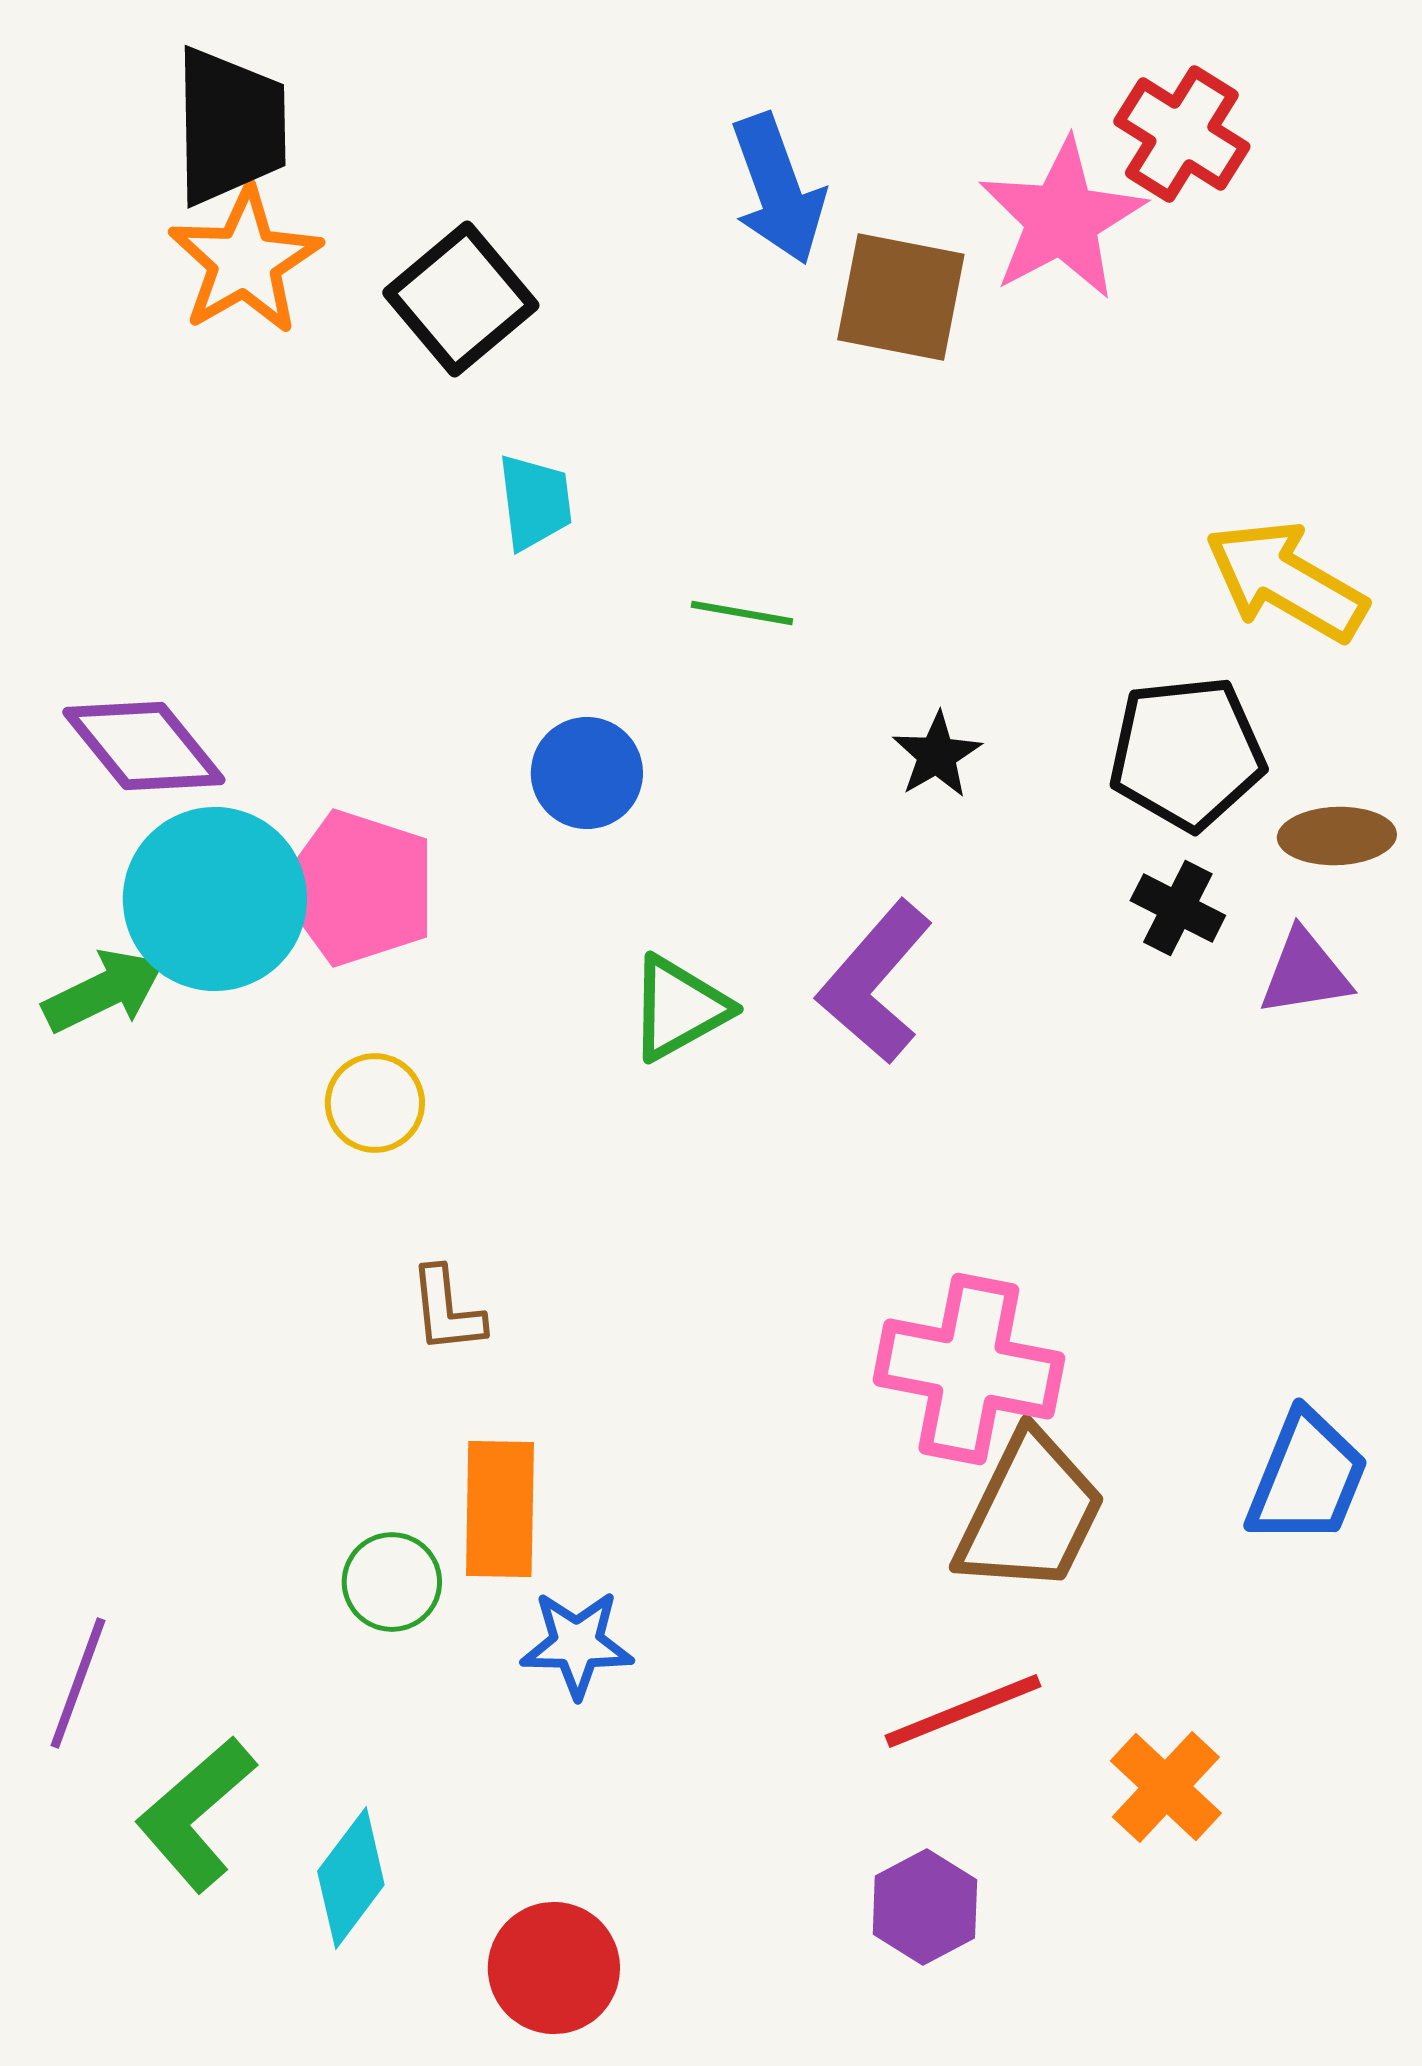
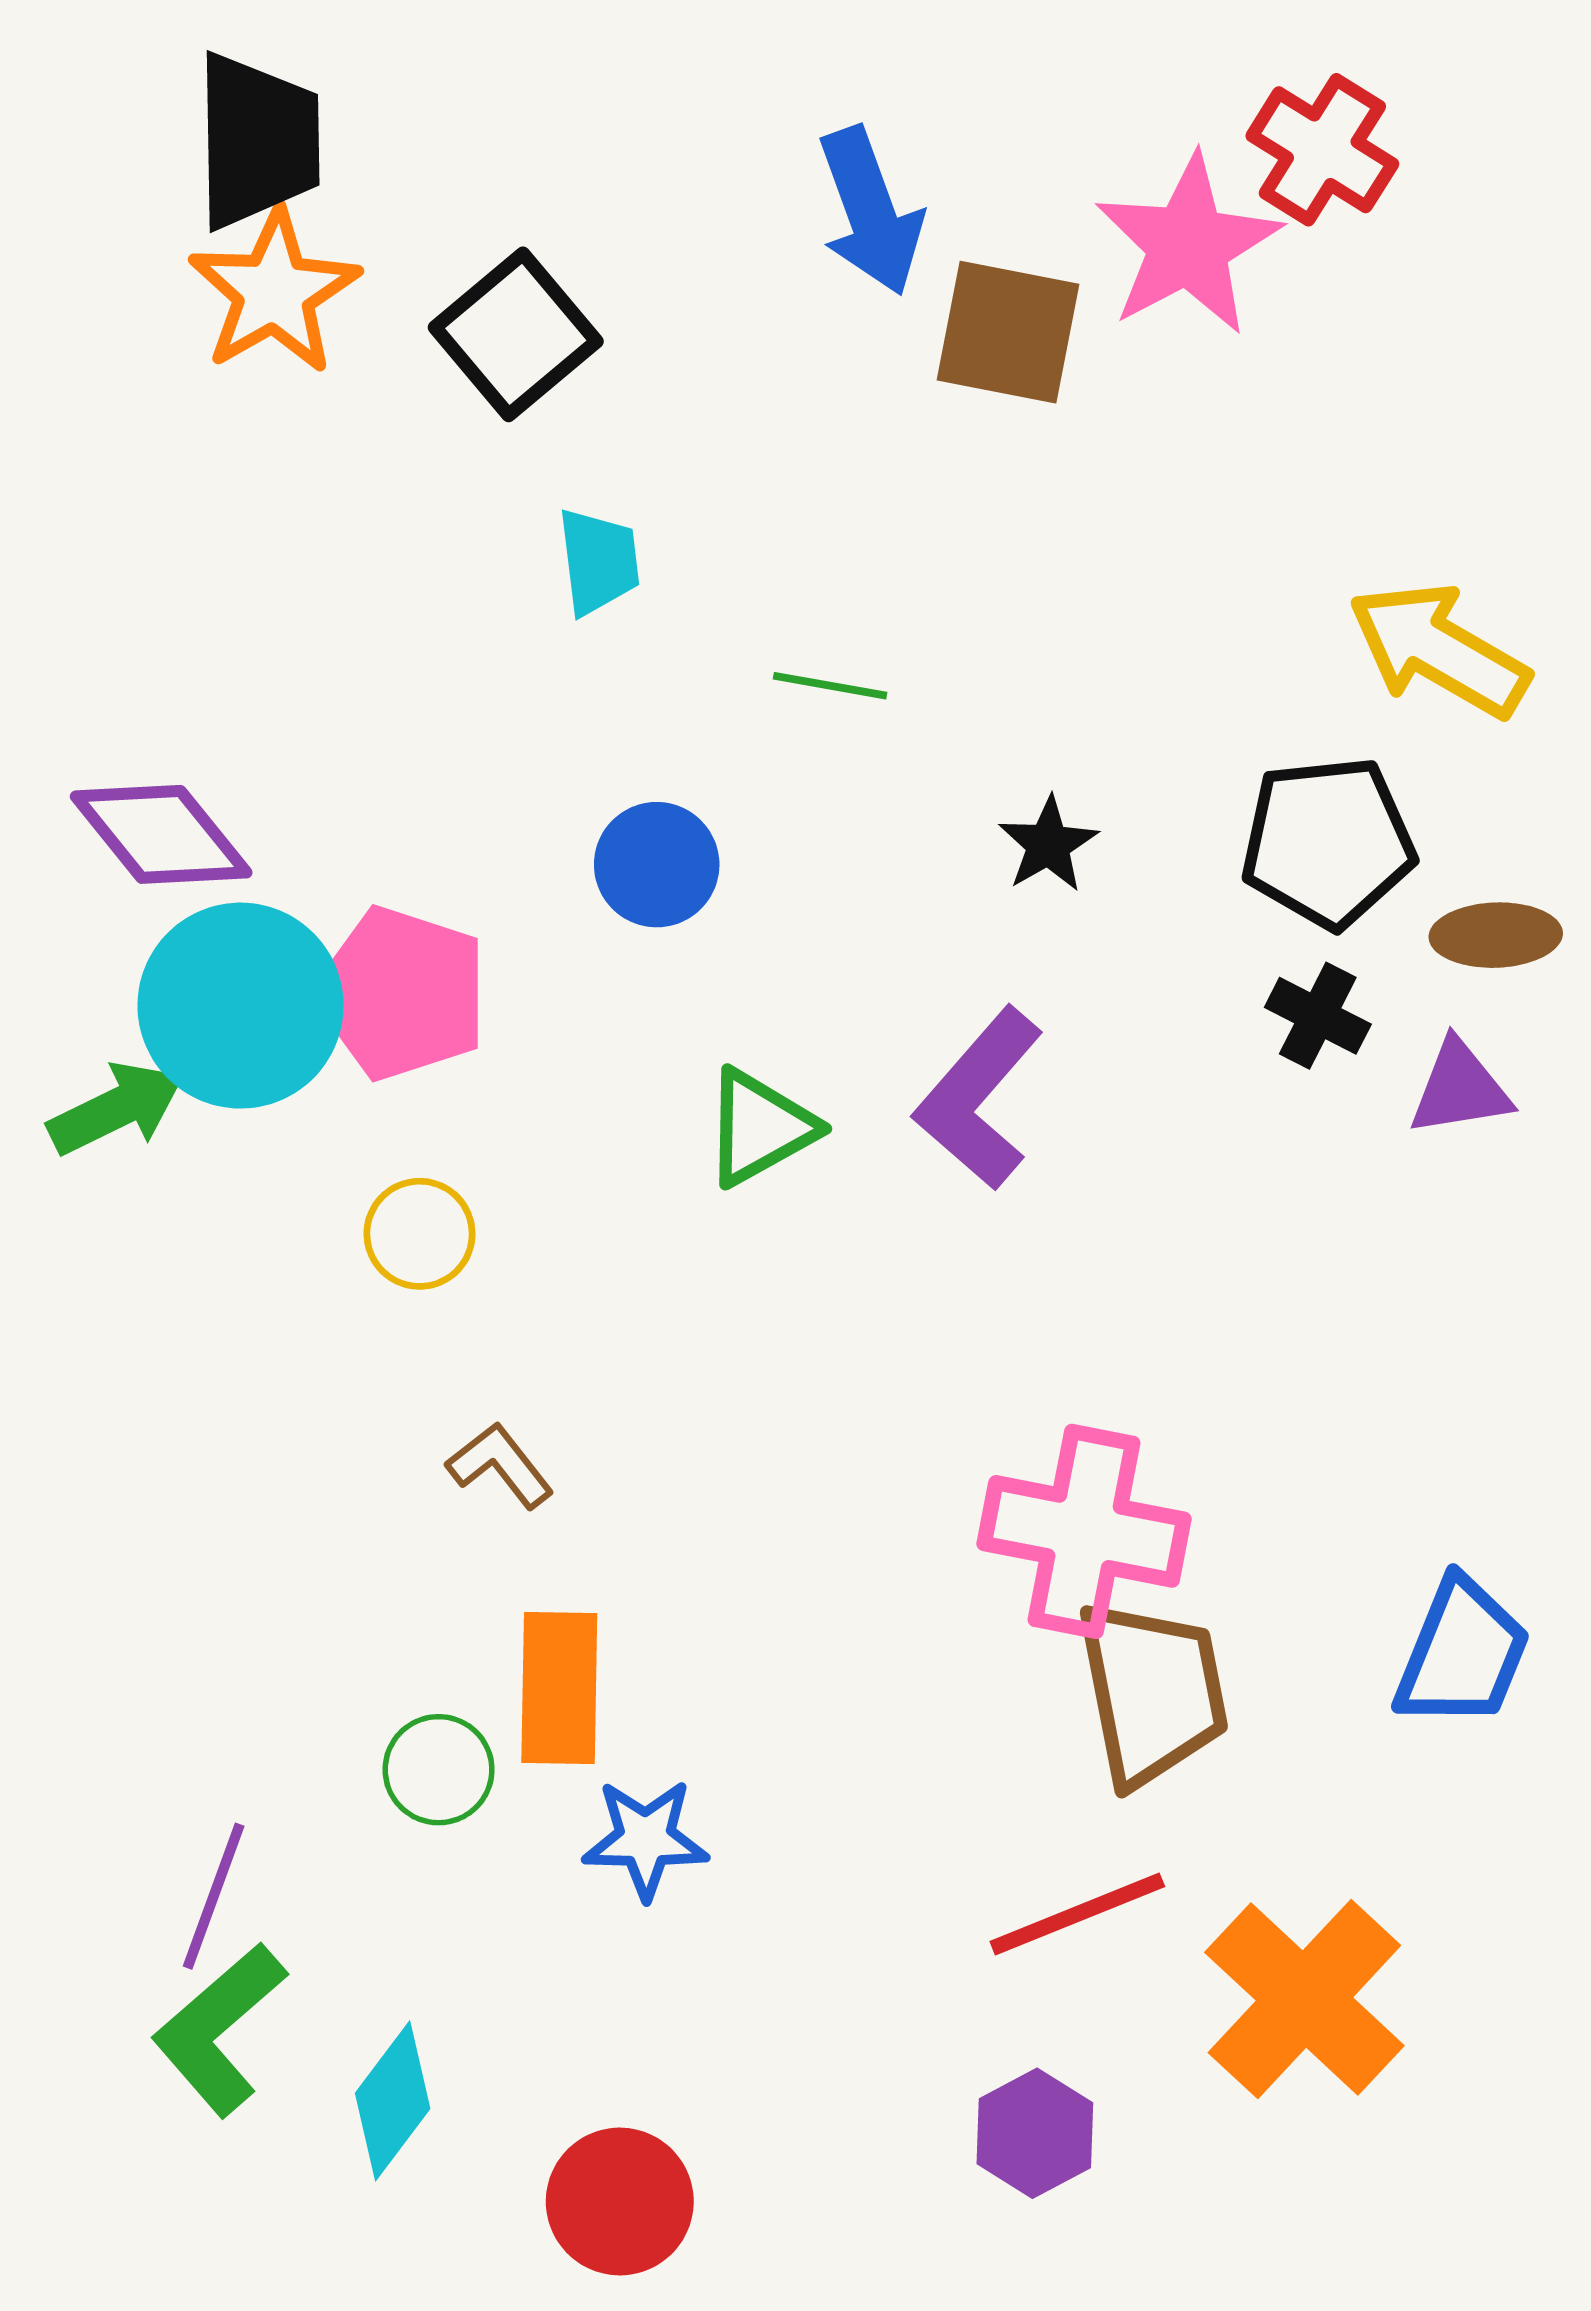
brown L-shape: (447, 1310) -> (500, 1465), turned 148
brown trapezoid: (1030, 1513) -> (1152, 1692), turned -37
purple line: (78, 1683) -> (214, 1896), moved
orange cross: (1166, 1787) -> (1304, 1999), size x1.6

